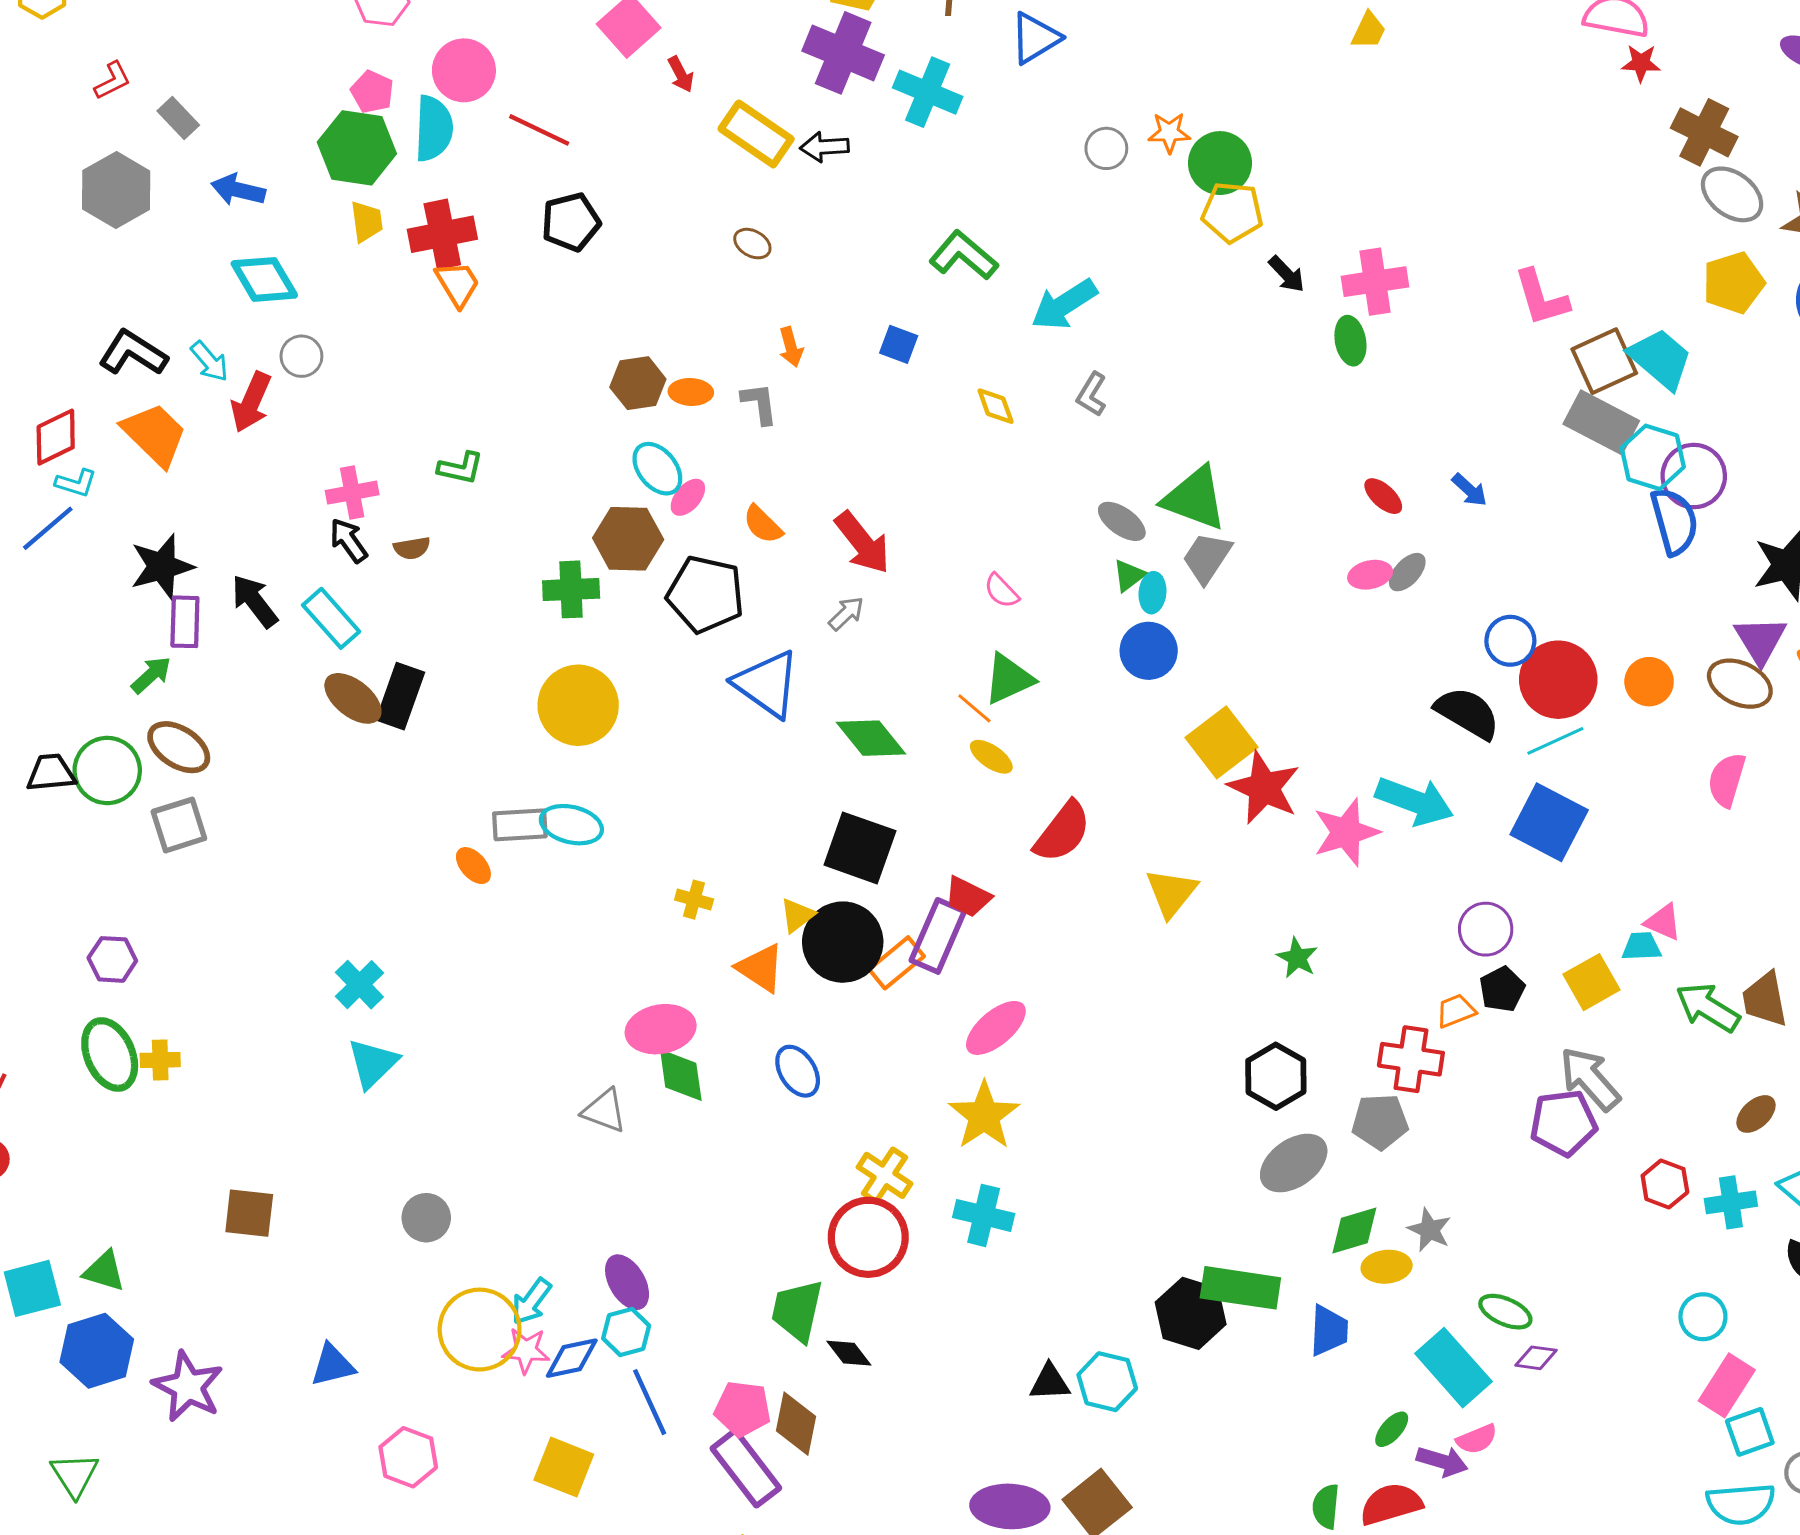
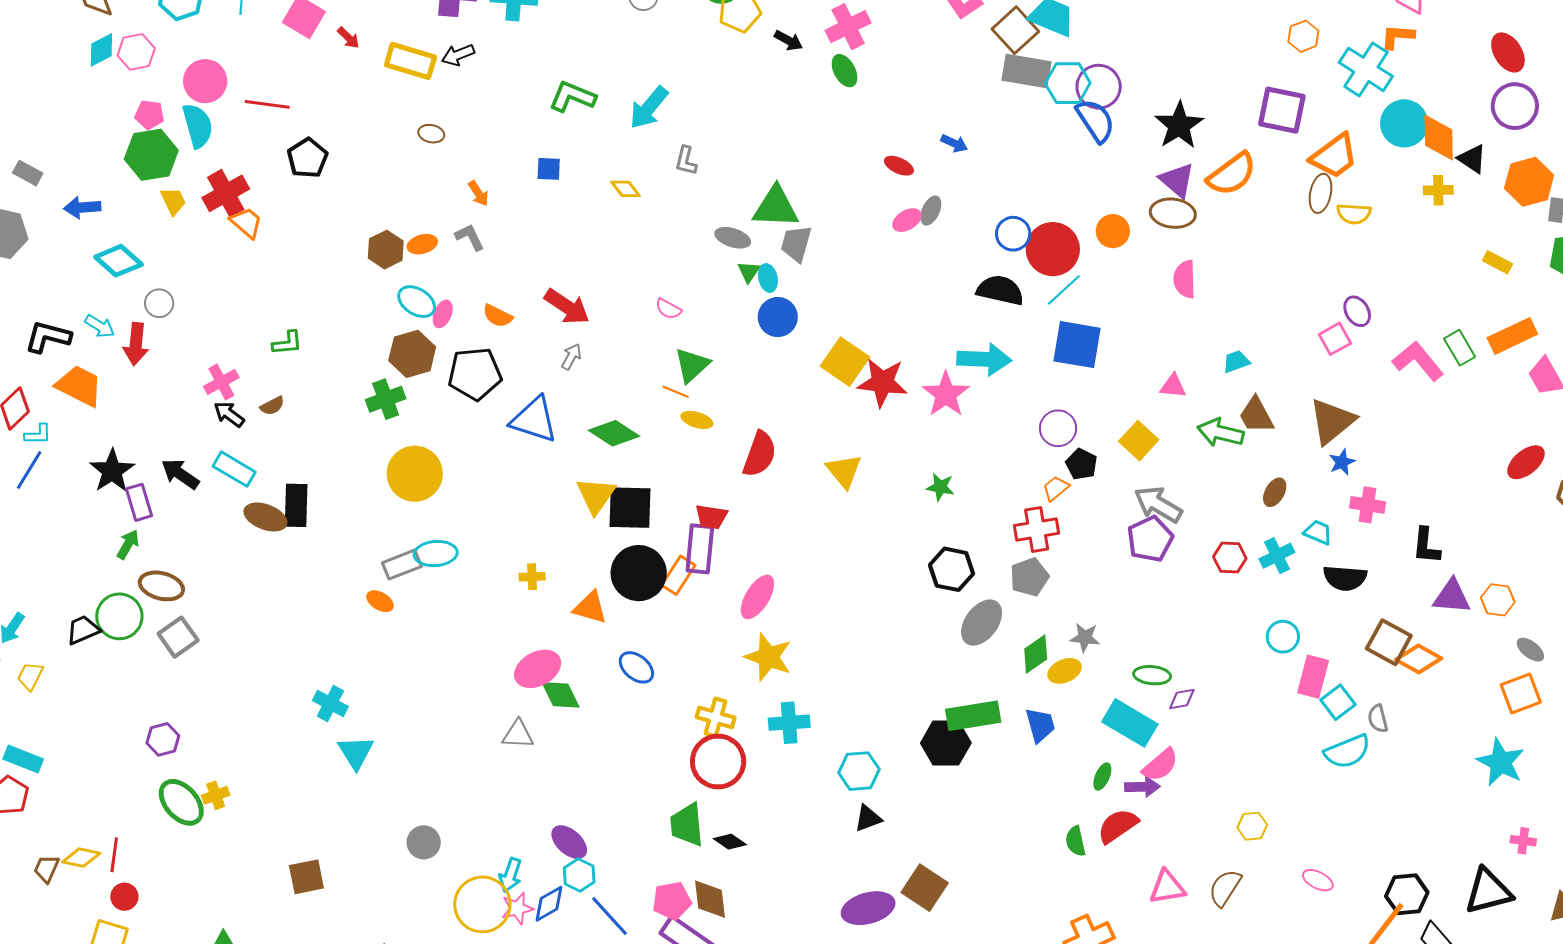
yellow triangle: (797, 915) -> (596, 495), moved, size x1.6
cyan trapezoid: (1641, 946) -> (1236, 362), moved
cyan hexagon: (1107, 1382) -> (859, 771), moved
pink semicircle: (1477, 1439) -> (1160, 765), size x1.4

